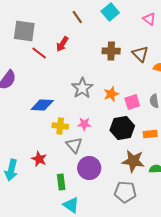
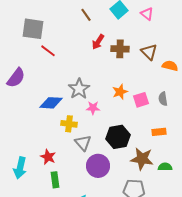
pink triangle: (149, 19) -> (147, 14), moved
red arrow: (62, 44) -> (98, 42), moved
gray star: (82, 88) -> (79, 89), moved
pink star: (84, 124) -> (93, 108), moved
black hexagon: (122, 128) -> (118, 137), moved
green rectangle: (61, 182) -> (55, 180), moved

